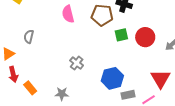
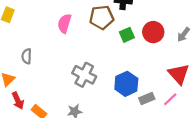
pink semicircle: (68, 14) -> (64, 23), turned 42
gray cross: (77, 63) -> (84, 75), size x1.5

